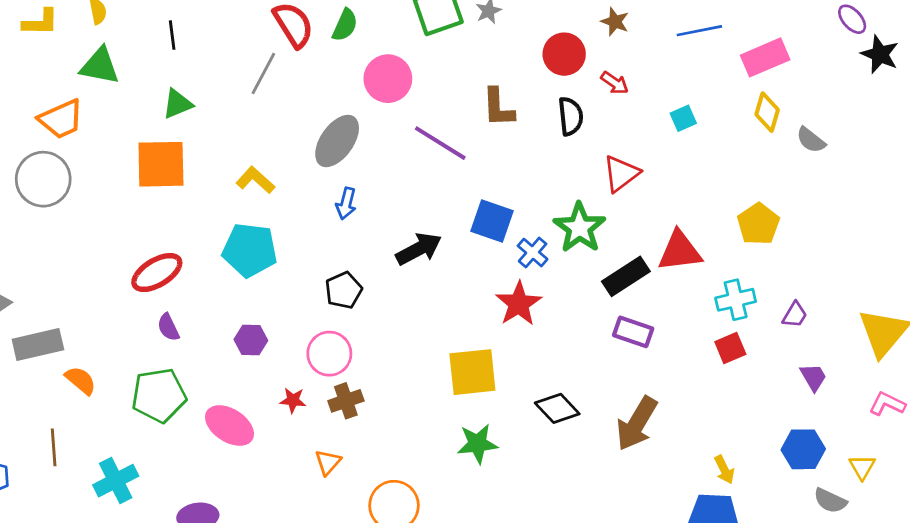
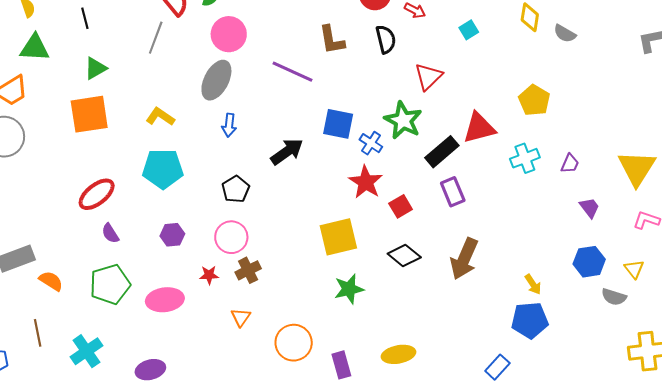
pink circle: (388, 79) -> (229, 34), moved
purple rectangle: (633, 332) -> (453, 192), turned 56
red square: (730, 348) -> (401, 206), moved
pink ellipse: (230, 426) -> (165, 300), turned -33

